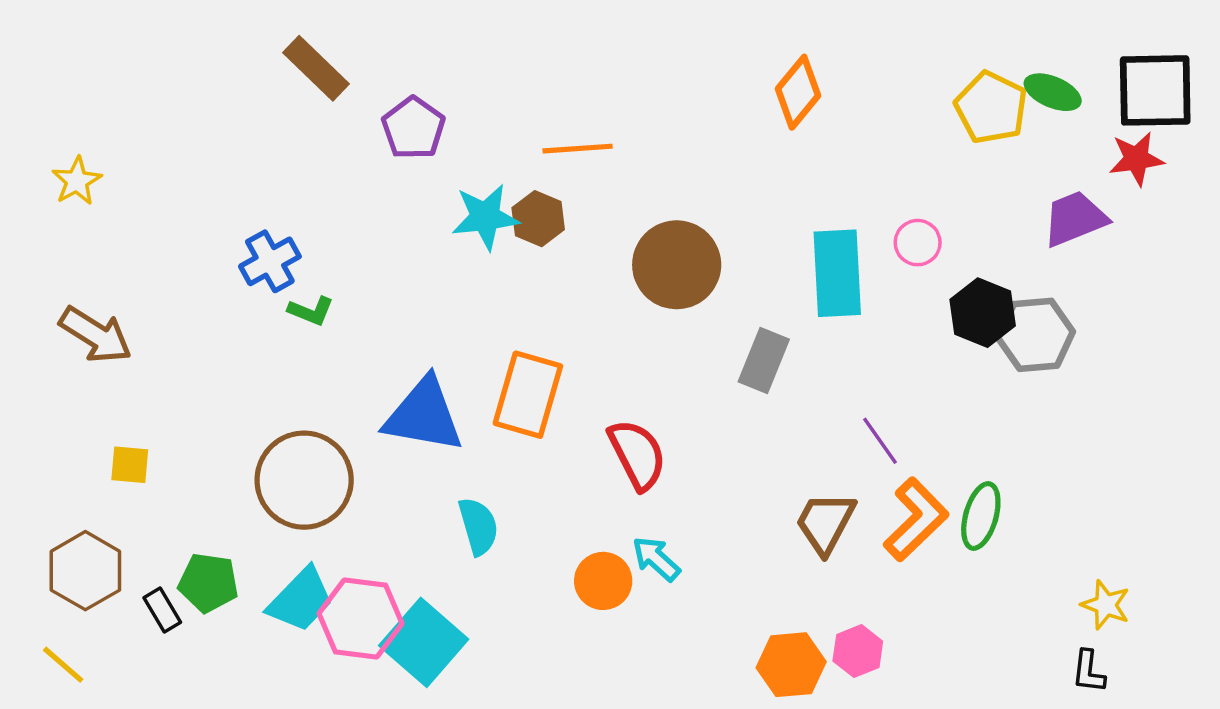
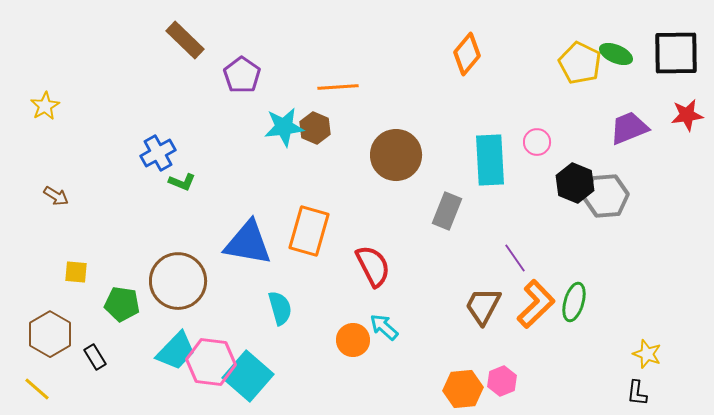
red star: (1136, 159) -> (687, 115), moved
brown arrow: (96, 335) -> (56, 196), size x0.6
green pentagon: (208, 583) -> (122, 304), moved

